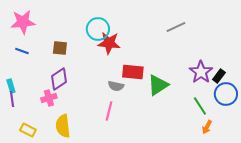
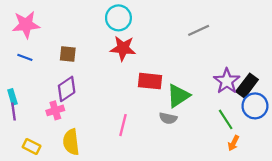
cyan circle: (98, 29) -> (118, 18), moved
black rectangle: (219, 76) -> (247, 86), size x1.5
gray semicircle: (116, 86) -> (168, 118), moved

